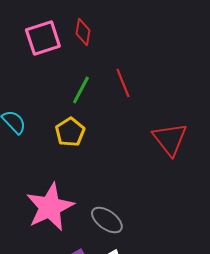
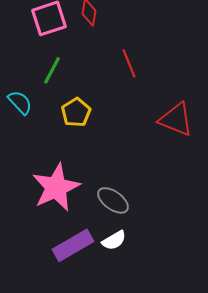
green line: (81, 90) -> (52, 70), moved
red triangle: (170, 139) -> (176, 119), turned -30

